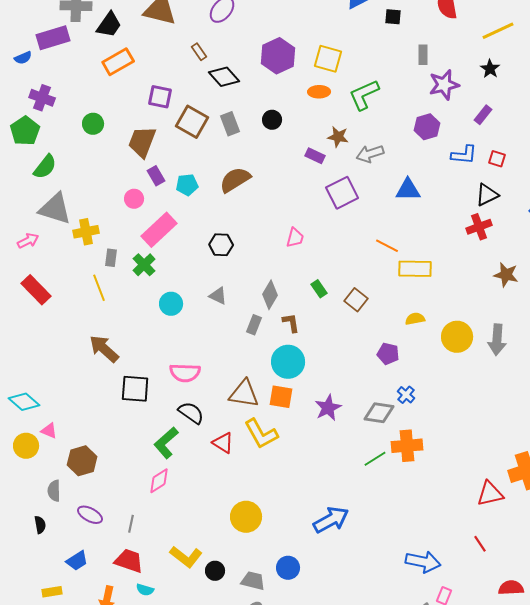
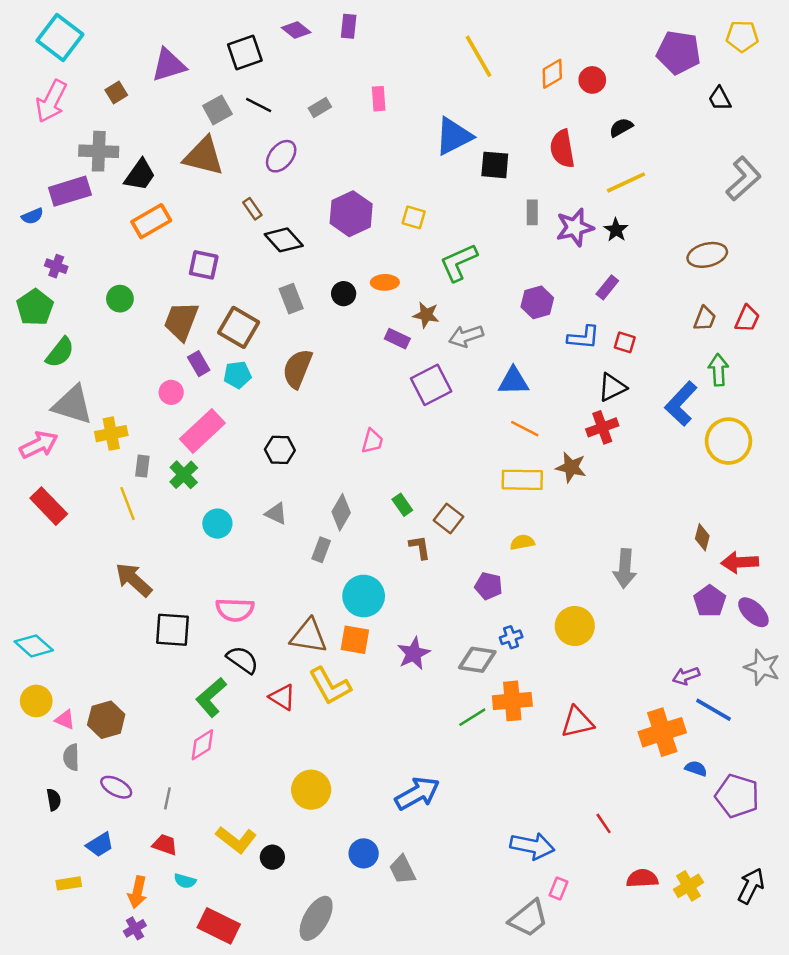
black square: (393, 17) -> (495, 165), size x1.4
yellow square: (328, 59) -> (414, 217), size x0.7
purple star: (444, 85) -> (575, 227), moved
orange ellipse: (319, 92) -> (385, 282), moved
purple cross: (42, 98) -> (56, 266), size x0.7
brown square: (192, 122) -> (239, 327), moved
brown semicircle: (235, 180) -> (297, 369), turned -36
pink arrow: (28, 241) -> (39, 445), size x1.4
orange line: (387, 246) -> (525, 429), moved
brown star: (506, 275) -> (571, 467), moved
brown L-shape: (291, 323) -> (420, 547), moved
yellow circle: (457, 337) -> (575, 626), moved
blue cross: (406, 395) -> (511, 637), turned 30
pink triangle: (49, 431) -> (65, 720), moved
red triangle: (490, 494) -> (577, 722), moved
red trapezoid: (129, 561) -> (165, 845), size x0.7
gray trapezoid: (253, 581) -> (402, 870), moved, turned -130

